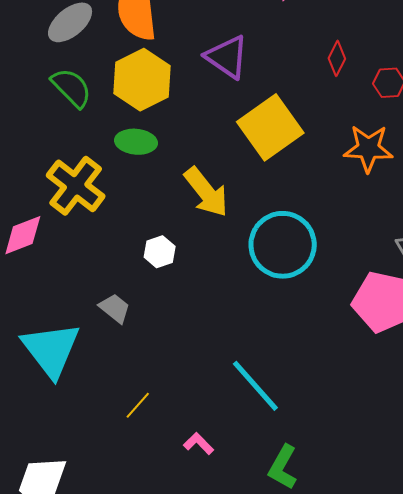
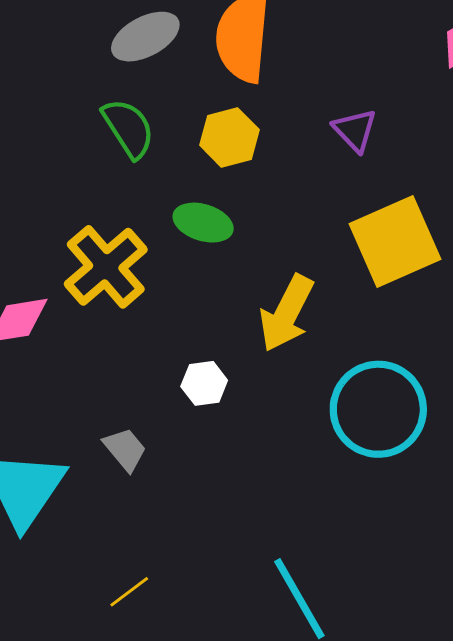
purple triangle: (227, 57) -> (355, 130), size x0.7
yellow hexagon: (142, 80) -> (229, 137), size x0.7
yellow arrow: (206, 192) -> (287, 313), turned 54

